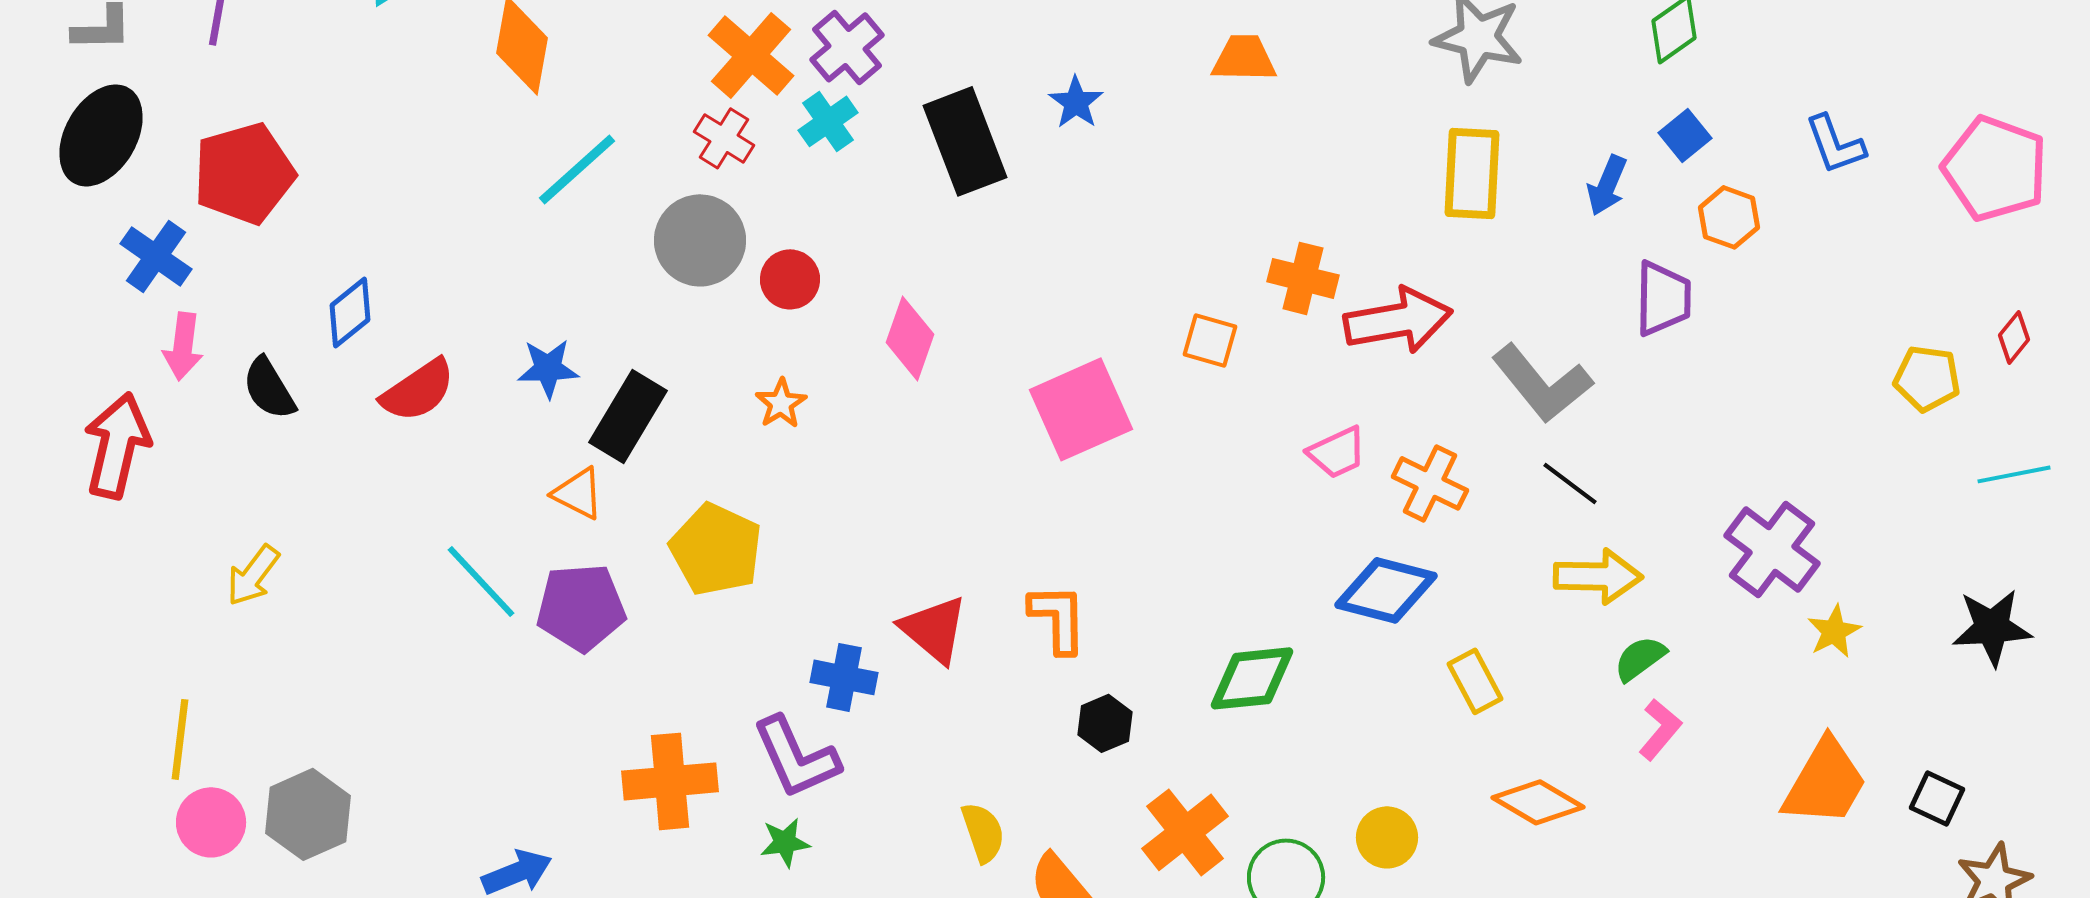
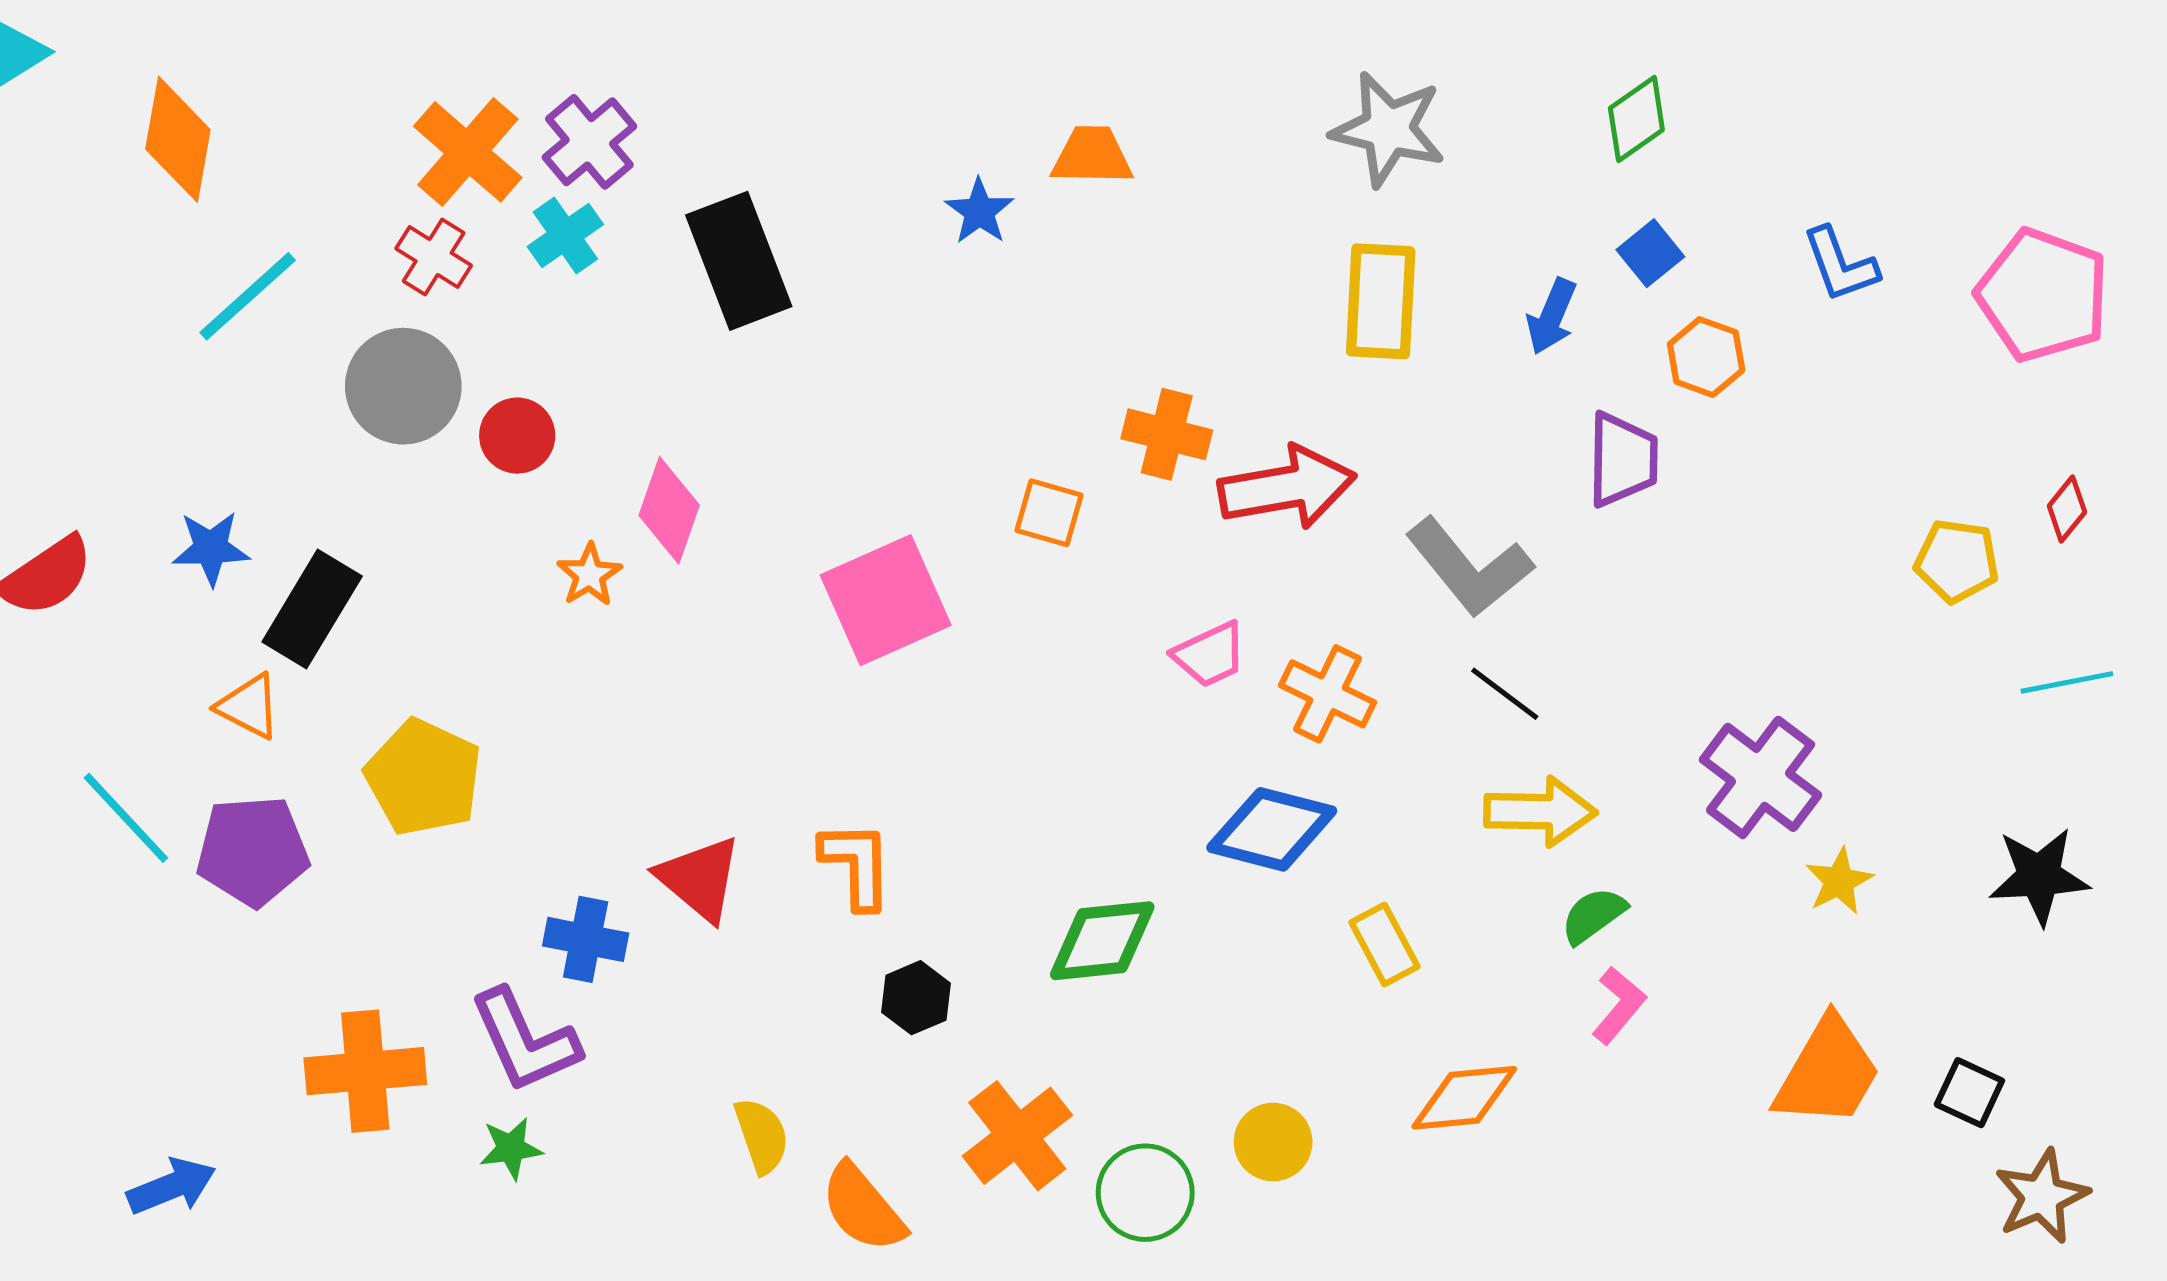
blue star: (1076, 102) -> (979, 211), moved
orange star: (781, 403) -> (589, 575), moved
orange diamond: (1538, 802) -> (1464, 1098), turned -36

